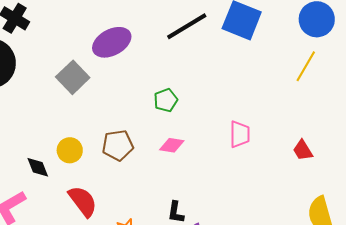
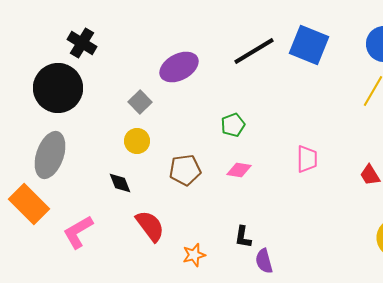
gray square: (73, 77) -> (140, 102), size x0.7
yellow circle: (70, 150) -> (137, 141), moved
black diamond: (38, 167) -> (120, 183), moved

